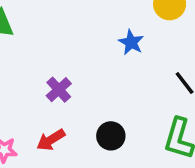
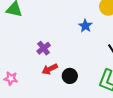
red arrow: (51, 140) -> (50, 69), moved

